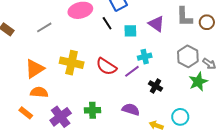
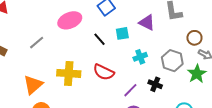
brown circle: (207, 22) -> (194, 38), moved
black line: (107, 23) -> (99, 39), moved
gray hexagon: (188, 56) -> (172, 61), moved
purple line: (132, 71) -> (130, 90), moved

